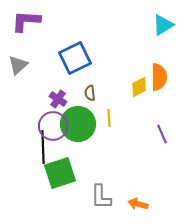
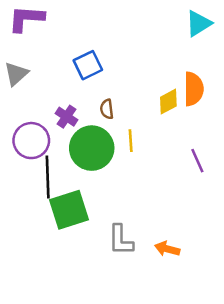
blue square: (75, 58) -> (88, 65), size x0.7
purple circle: (53, 126) -> (31, 141), moved

